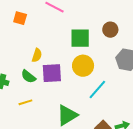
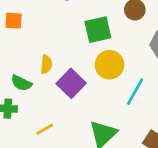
purple square: (52, 73) -> (71, 83), turned -30
green semicircle: (28, 76) -> (21, 83), moved

